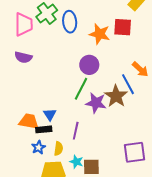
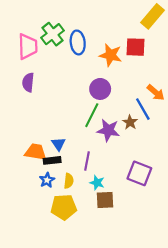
purple semicircle: (23, 57) -> (28, 82), turned 84
brown star: (116, 96) -> (130, 122), size x0.6
purple square: (135, 152) -> (139, 173), moved, turned 30
cyan star: (76, 162) -> (97, 183), moved

